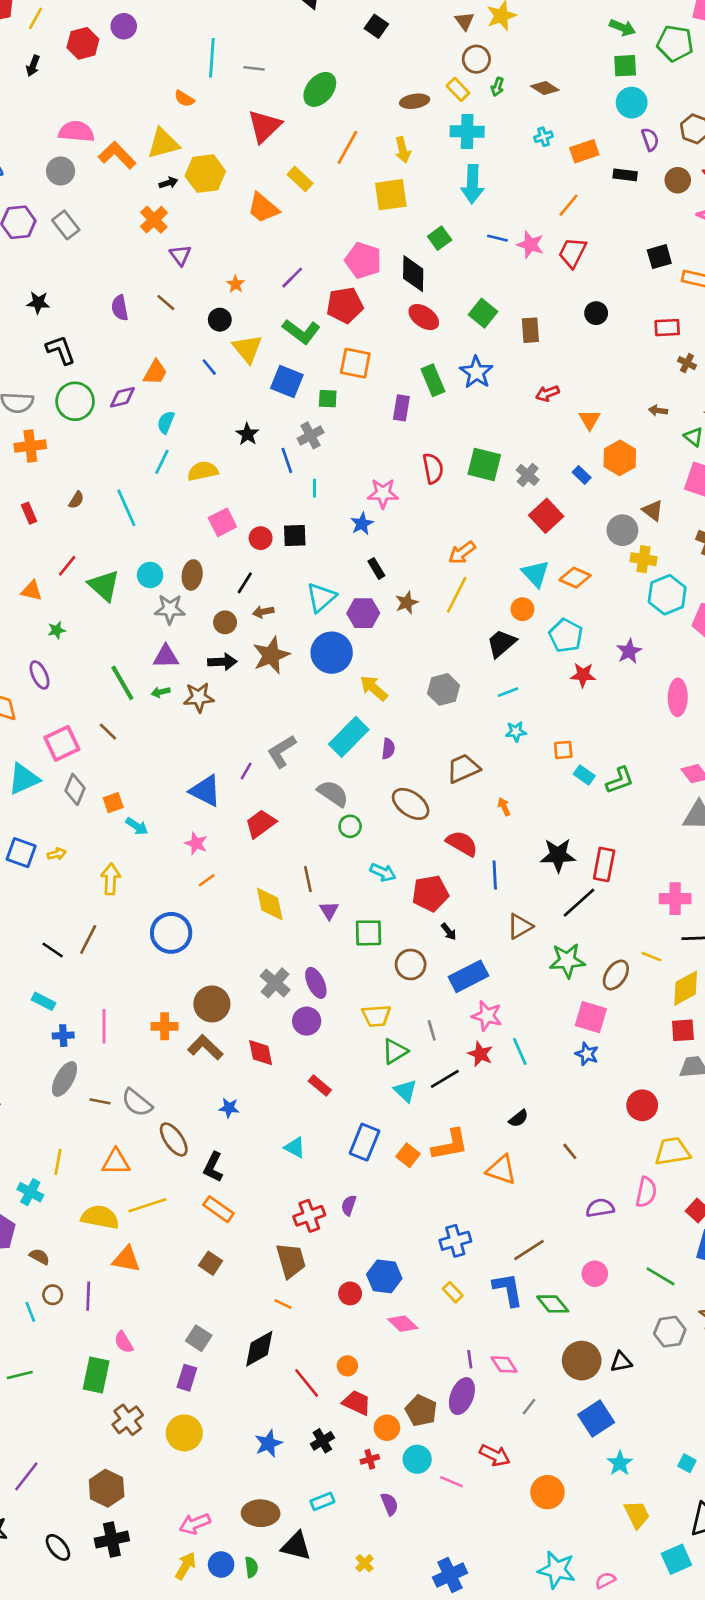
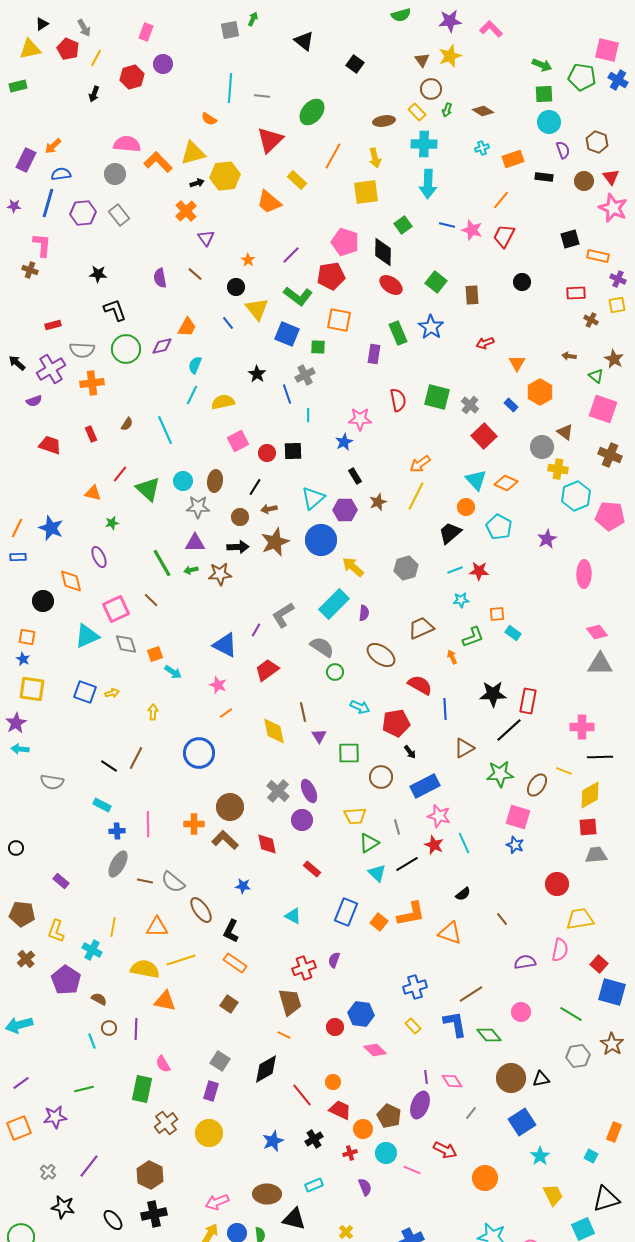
red star: (583, 675) -> (479, 571), moved
green L-shape: (620, 780) -> (473, 637), moved
gray diamond: (75, 789) -> (126, 644), turned -40
yellow arrow: (111, 879) -> (153, 712), size x0.7

